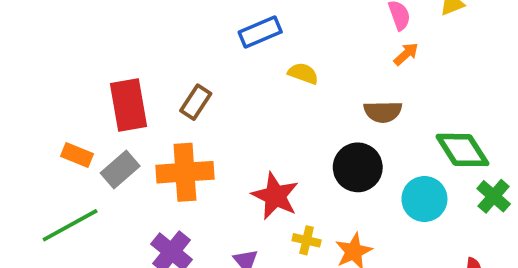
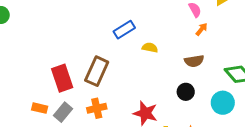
brown rectangle: (196, 102) -> (97, 71), size x1.6
black circle: (358, 167) -> (186, 92), size x0.7
orange cross: (185, 172) -> (97, 108), size x0.7

